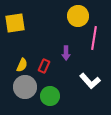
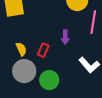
yellow semicircle: (22, 65) -> (21, 49), turned -48

